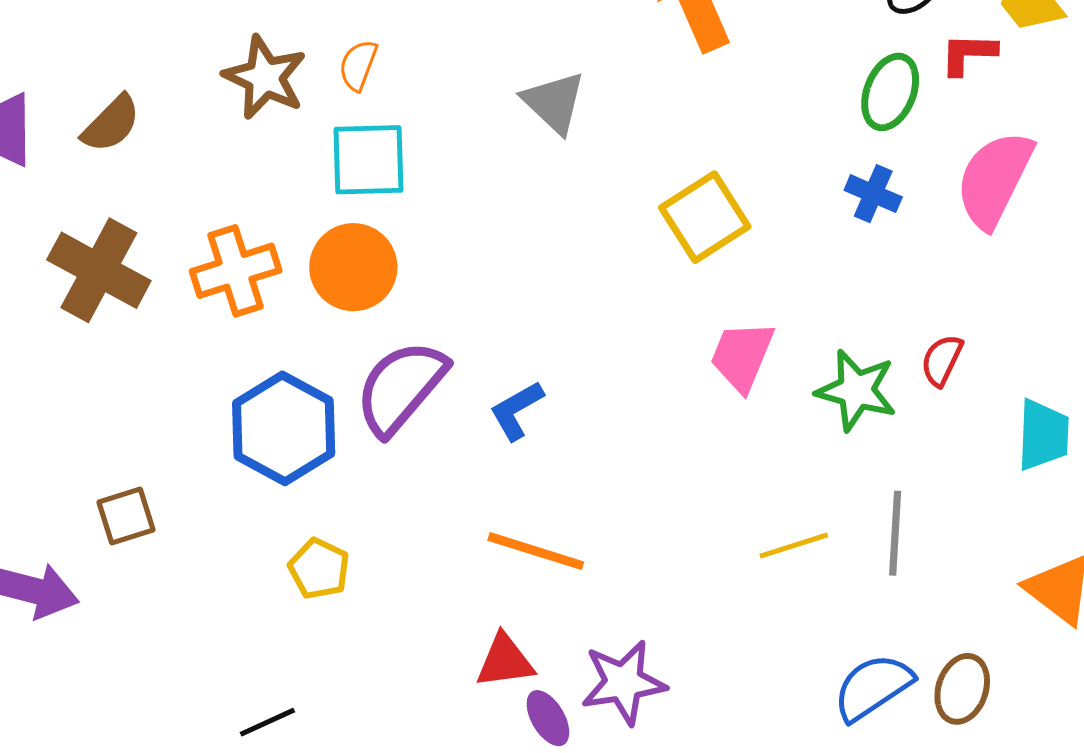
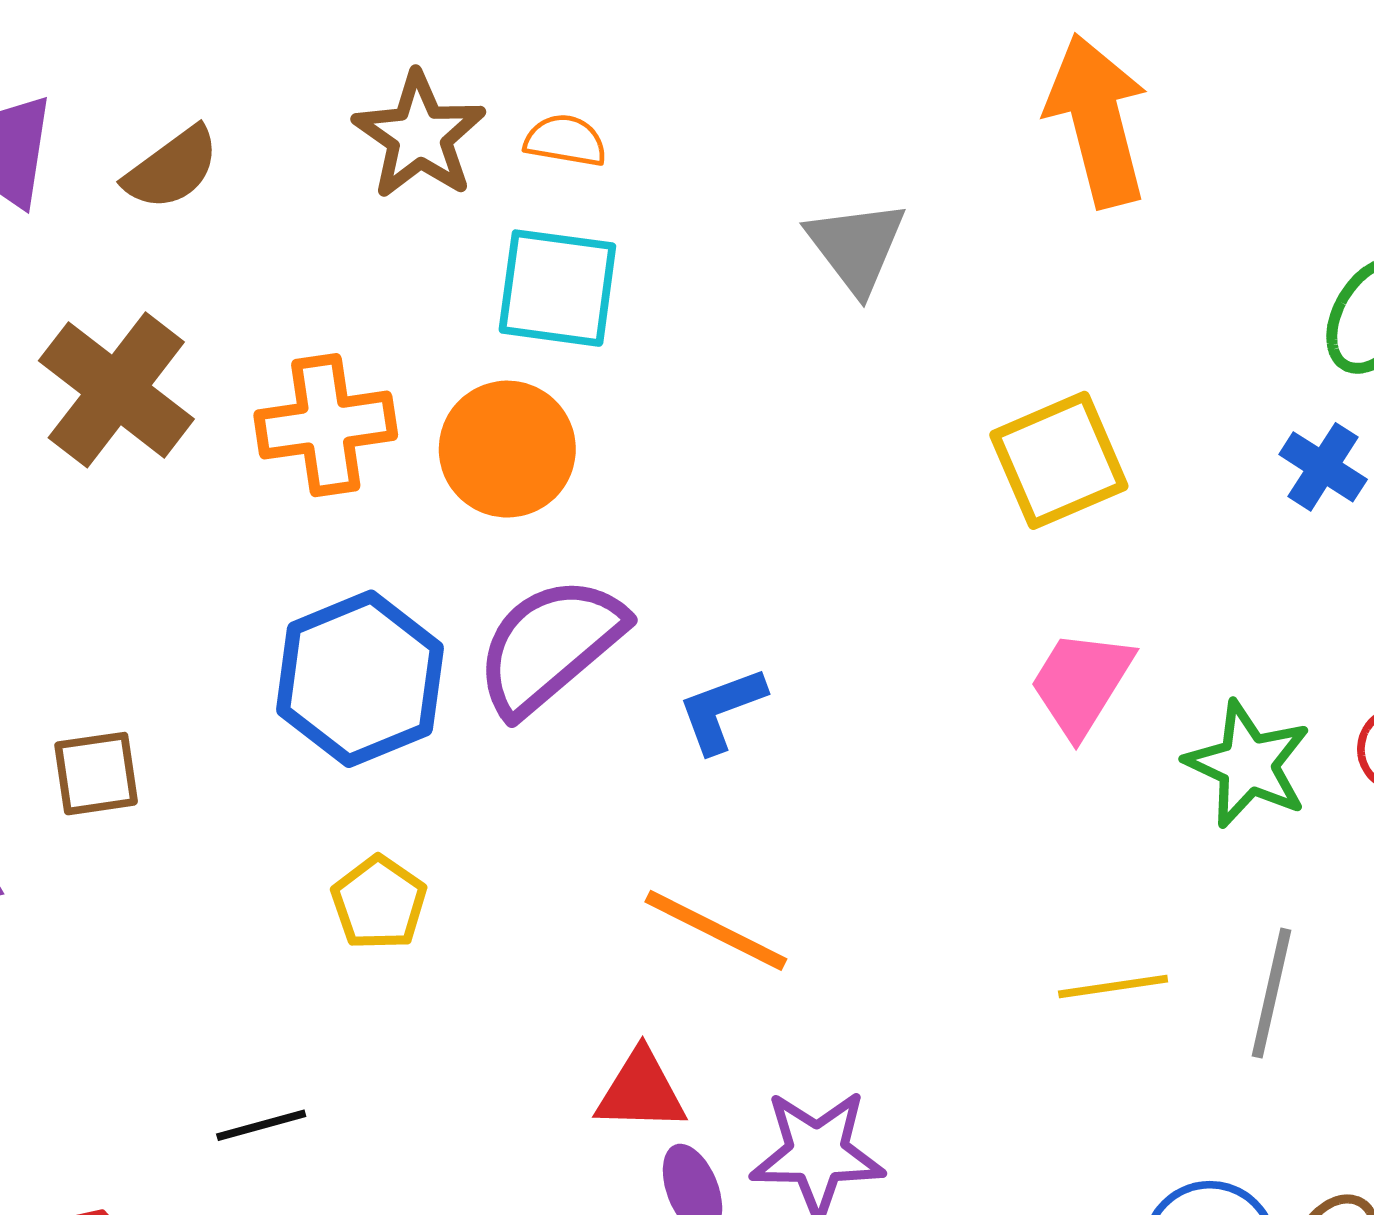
orange semicircle: (358, 65) -> (565, 140), turned 70

